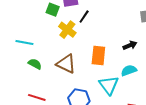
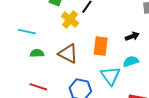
green semicircle: (35, 64) -> (37, 53), turned -32

